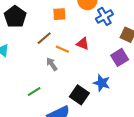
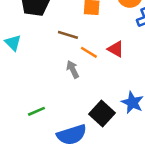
brown line: (44, 38) -> (68, 35), turned 49
green line: (34, 92) -> (36, 111), moved

